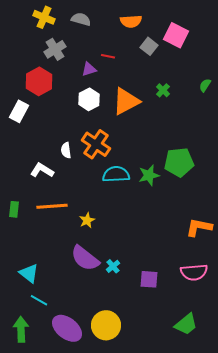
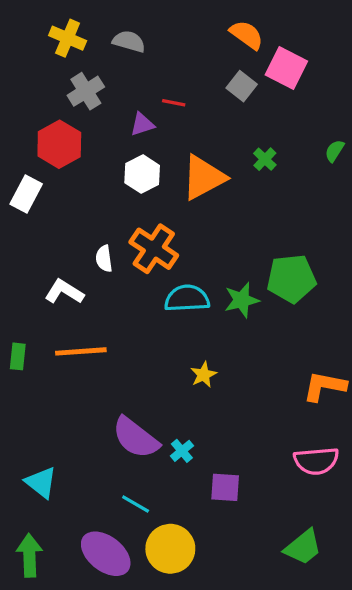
orange semicircle: (131, 21) -> (247, 35), moved, turned -140
yellow star: (87, 220) -> (204, 375), moved
cyan triangle: (29, 273) -> (41, 482), moved
purple square: (149, 279) -> (225, 487), moved
cyan line: (39, 300) -> (136, 504), moved

